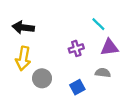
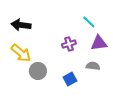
yellow arrow: (23, 58) -> (21, 53), turned -60

